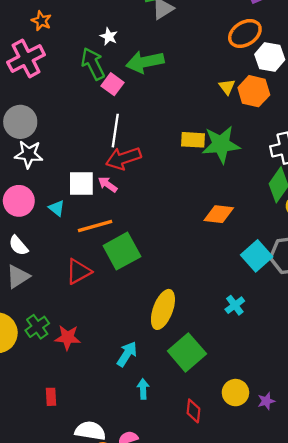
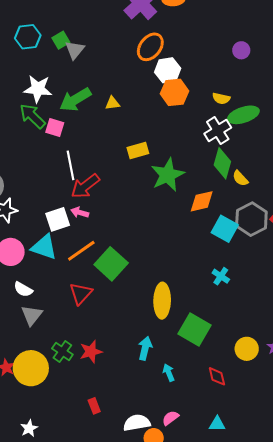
white star: (109, 36) -> (38, 89), size x1.8
white hexagon: (270, 57) -> (168, 70), moved
yellow triangle: (227, 87) -> (112, 103), moved, turned -42
green star: (221, 144) -> (168, 175), moved
cyan triangle: (57, 208) -> (44, 247), size x1.8
orange diamond: (219, 214) -> (202, 201), moved

